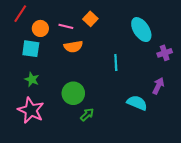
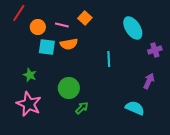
cyan square: (31, 49) -> (47, 47), moved
cyan semicircle: (137, 103) -> (135, 108), moved

